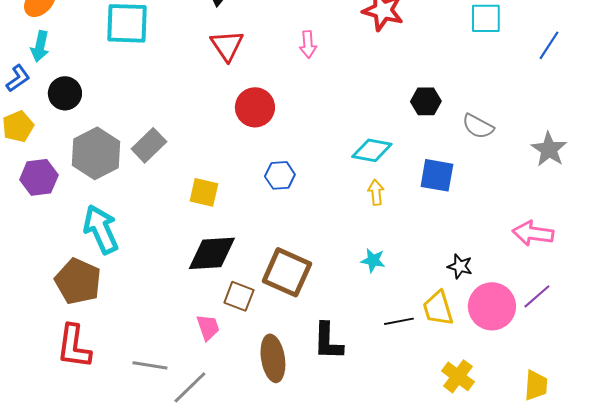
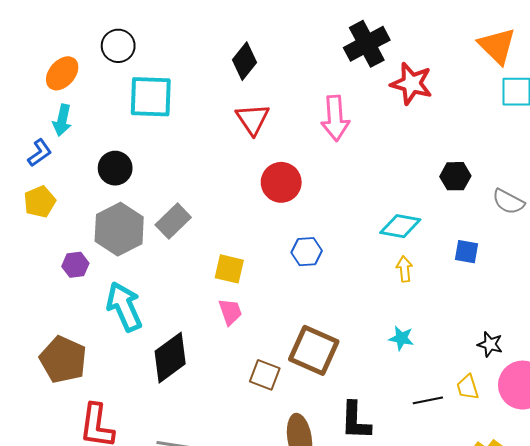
pink arrow: (308, 44) -> (335, 118), size x1.6
black circle: (65, 93) -> (115, 168), moved
blue square: (437, 175) -> (467, 252), size x0.7
purple hexagon: (39, 177) -> (75, 265), moved, size x0.7
black diamond: (212, 253) -> (170, 358), moved, turned -33
brown pentagon: (78, 281) -> (63, 360), moved
yellow trapezoid: (438, 308) -> (468, 387), size x0.7
pink trapezoid: (208, 327) -> (230, 312), moved

